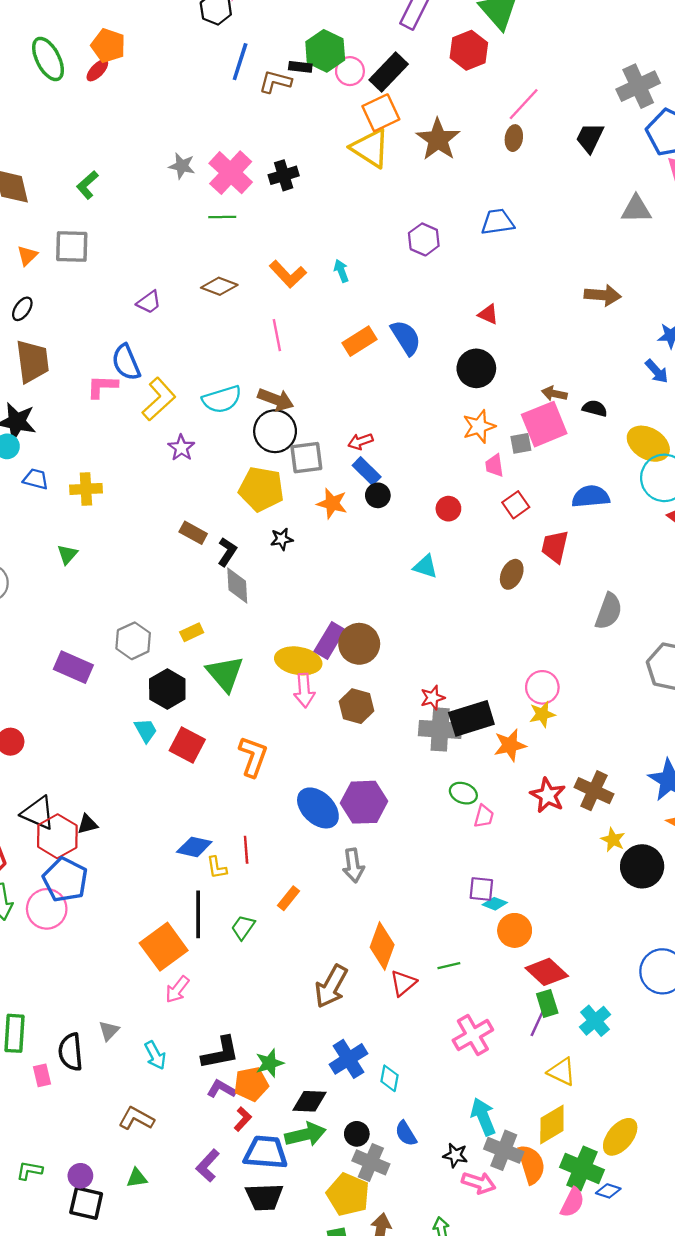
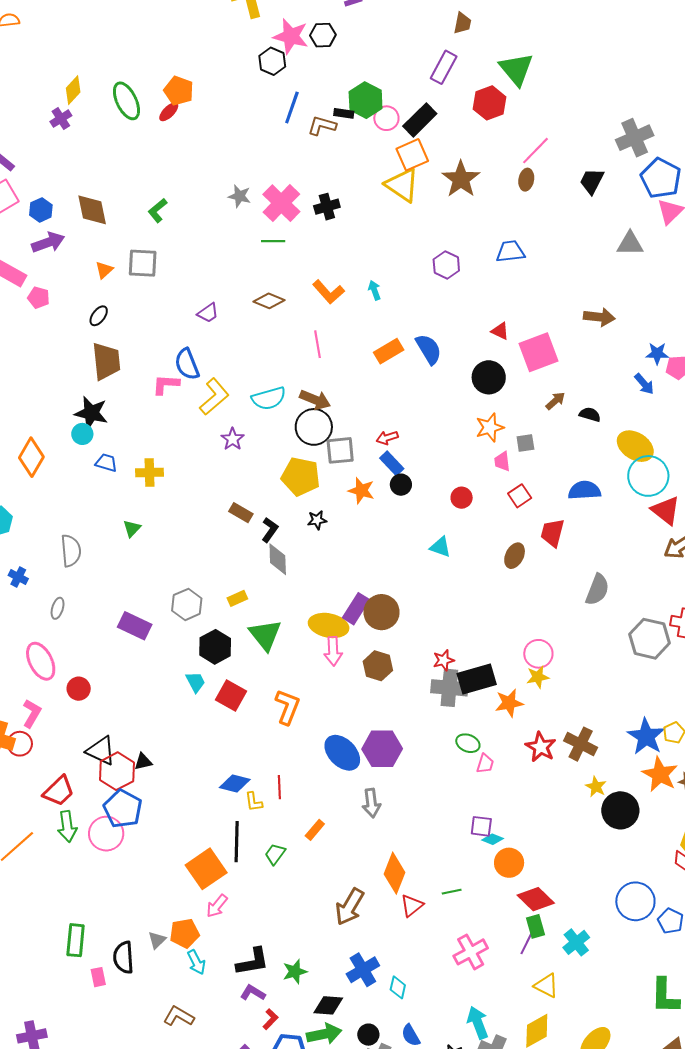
brown arrow: (554, 394) -> (555, 401), turned 125
pink square: (544, 424) -> (538, 352), moved
orange pentagon: (251, 1084) -> (184, 933), moved

